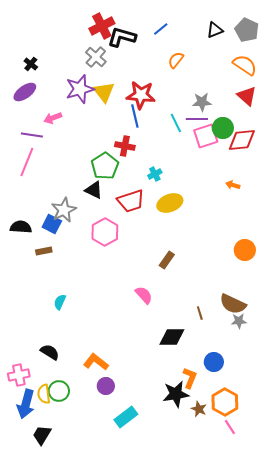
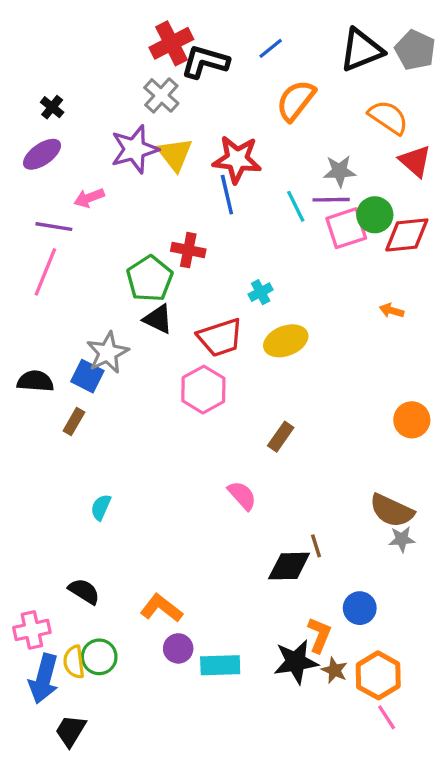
black triangle: (215, 30) -> (361, 50), size x1.6
orange semicircle: (176, 60) -> (296, 100), size x1.5
orange semicircle: (245, 65) -> (388, 117), moved
red cross: (125, 146) -> (188, 250), moved
green pentagon: (105, 166) -> (150, 279), moved
pink hexagon: (105, 232) -> (203, 390), moved
brown rectangle: (44, 251) -> (74, 422), turned -49
brown line: (200, 313) -> (316, 546), moved
brown star: (199, 409) -> (334, 670), moved
cyan rectangle: (126, 417) -> (220, 665), moved, turned 35

